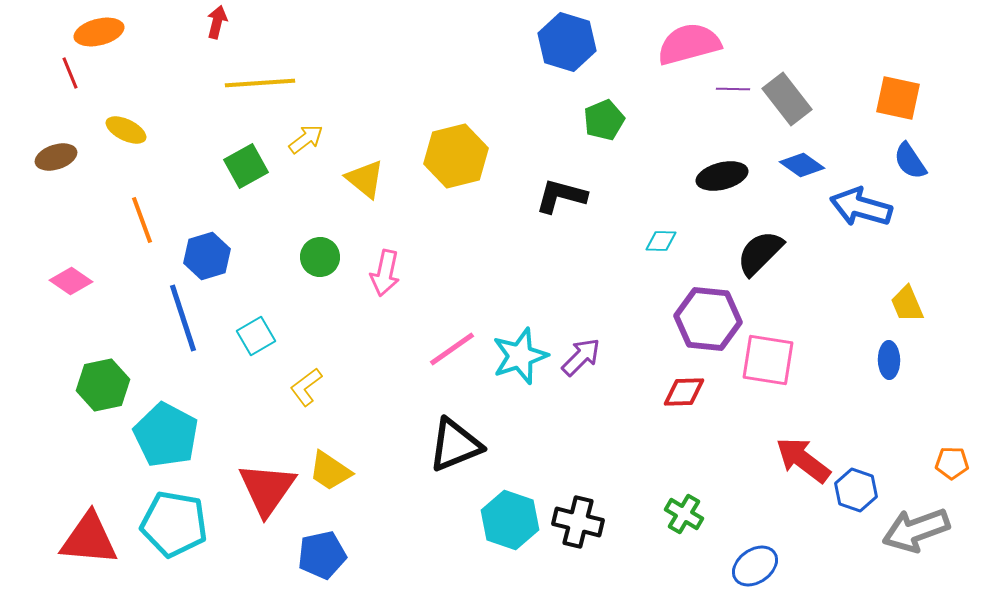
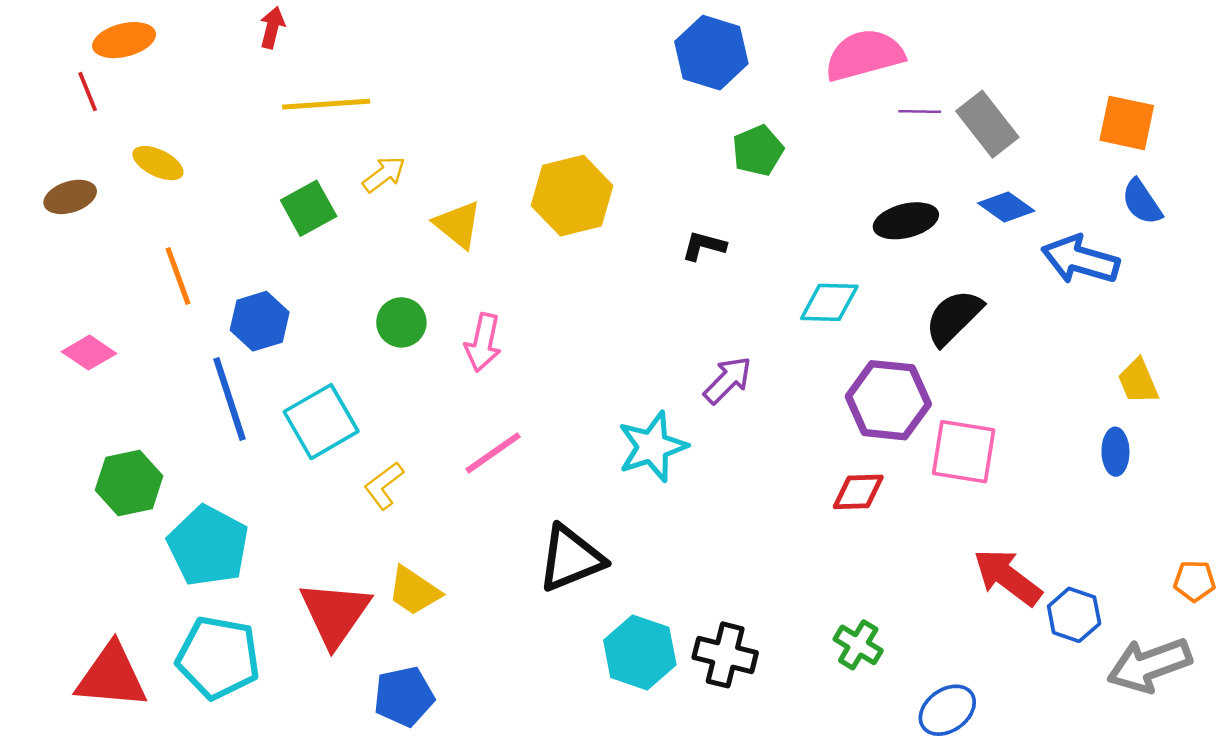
black L-shape: (561, 196) -> (704, 246), size x0.7
cyan diamond: (661, 241) -> (829, 302), size x1.5
cyan square: (256, 336) -> (321, 422), size x1.5
pink line: (452, 349) -> (493, 453), moved
purple arrow: (581, 357) -> (728, 380), moved

